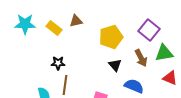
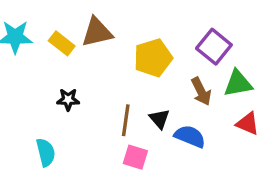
brown triangle: (76, 21) -> (97, 32), size x1.5
black triangle: (115, 65) -> (159, 119), moved
brown line: (65, 85) -> (126, 120), moved

